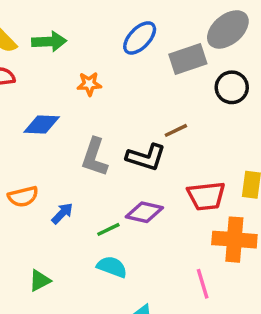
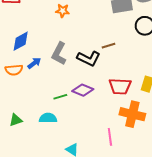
blue diamond: (42, 124) -> (21, 41), moved, turned -40
blue arrow: (62, 213) -> (34, 63), moved
cyan semicircle: (112, 267) -> (48, 118), moved, turned -30

